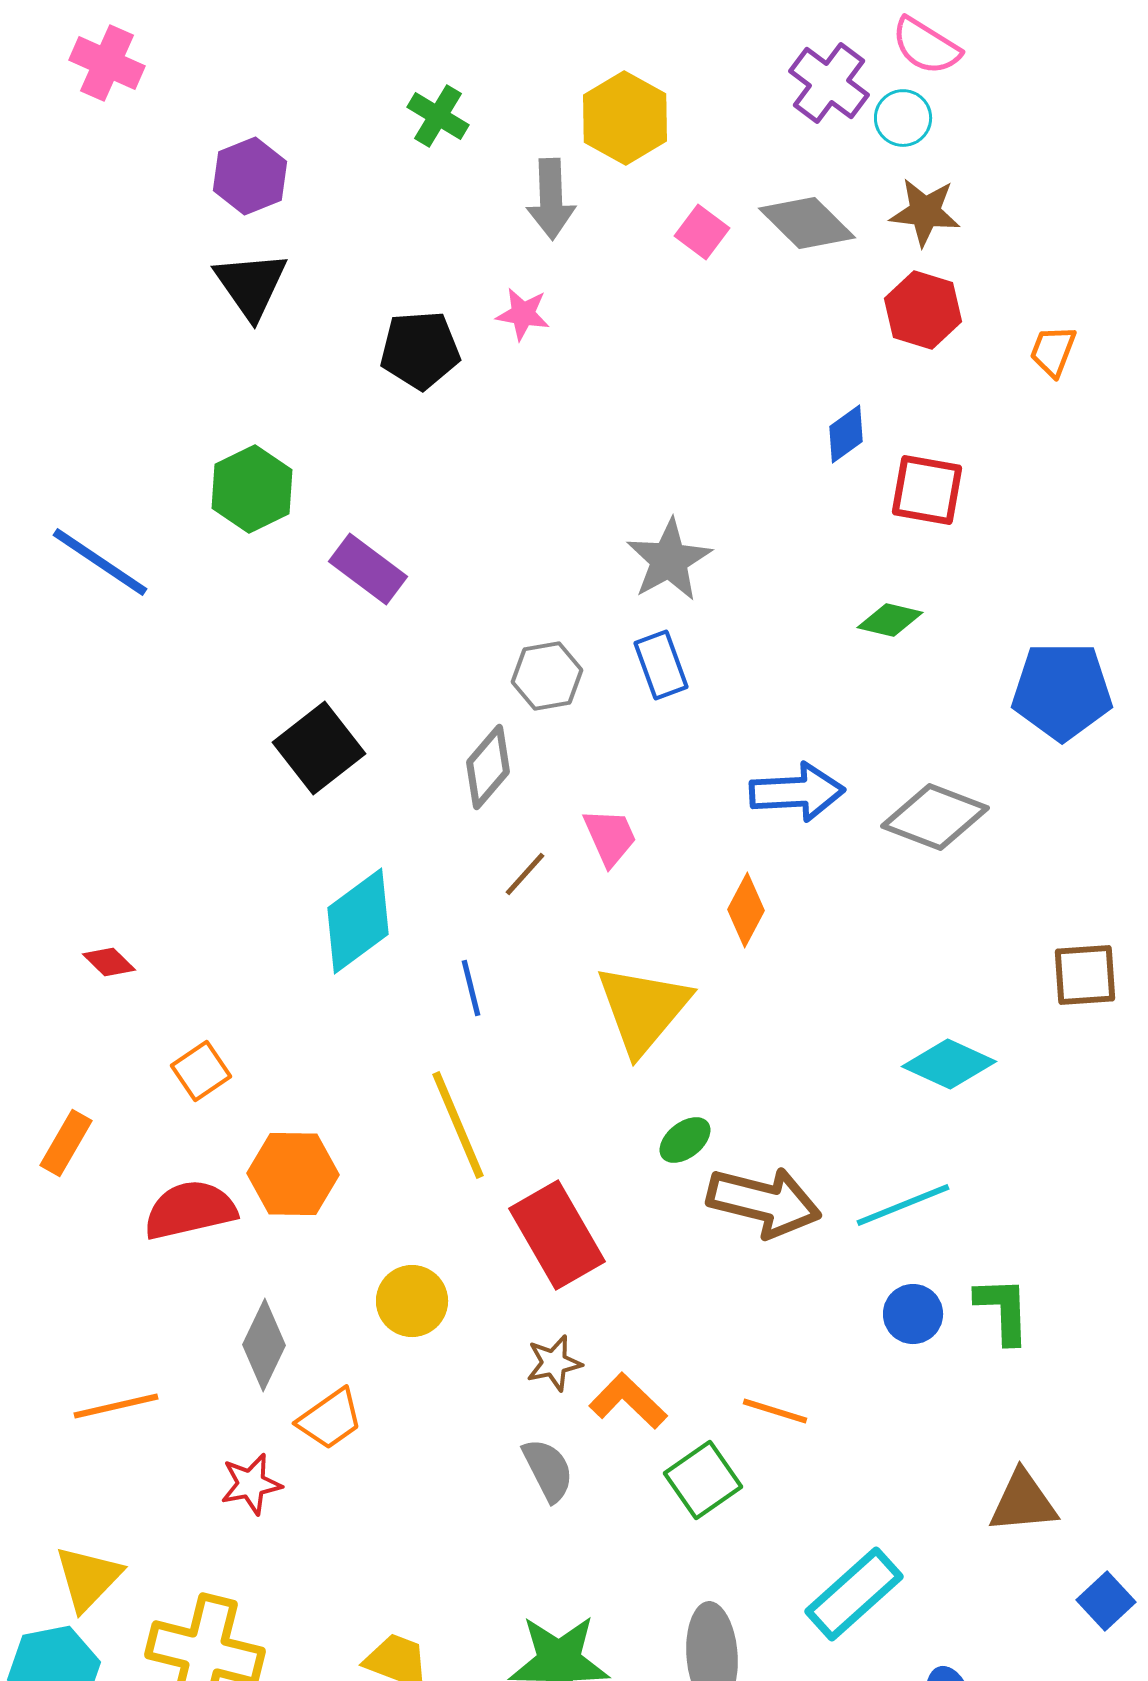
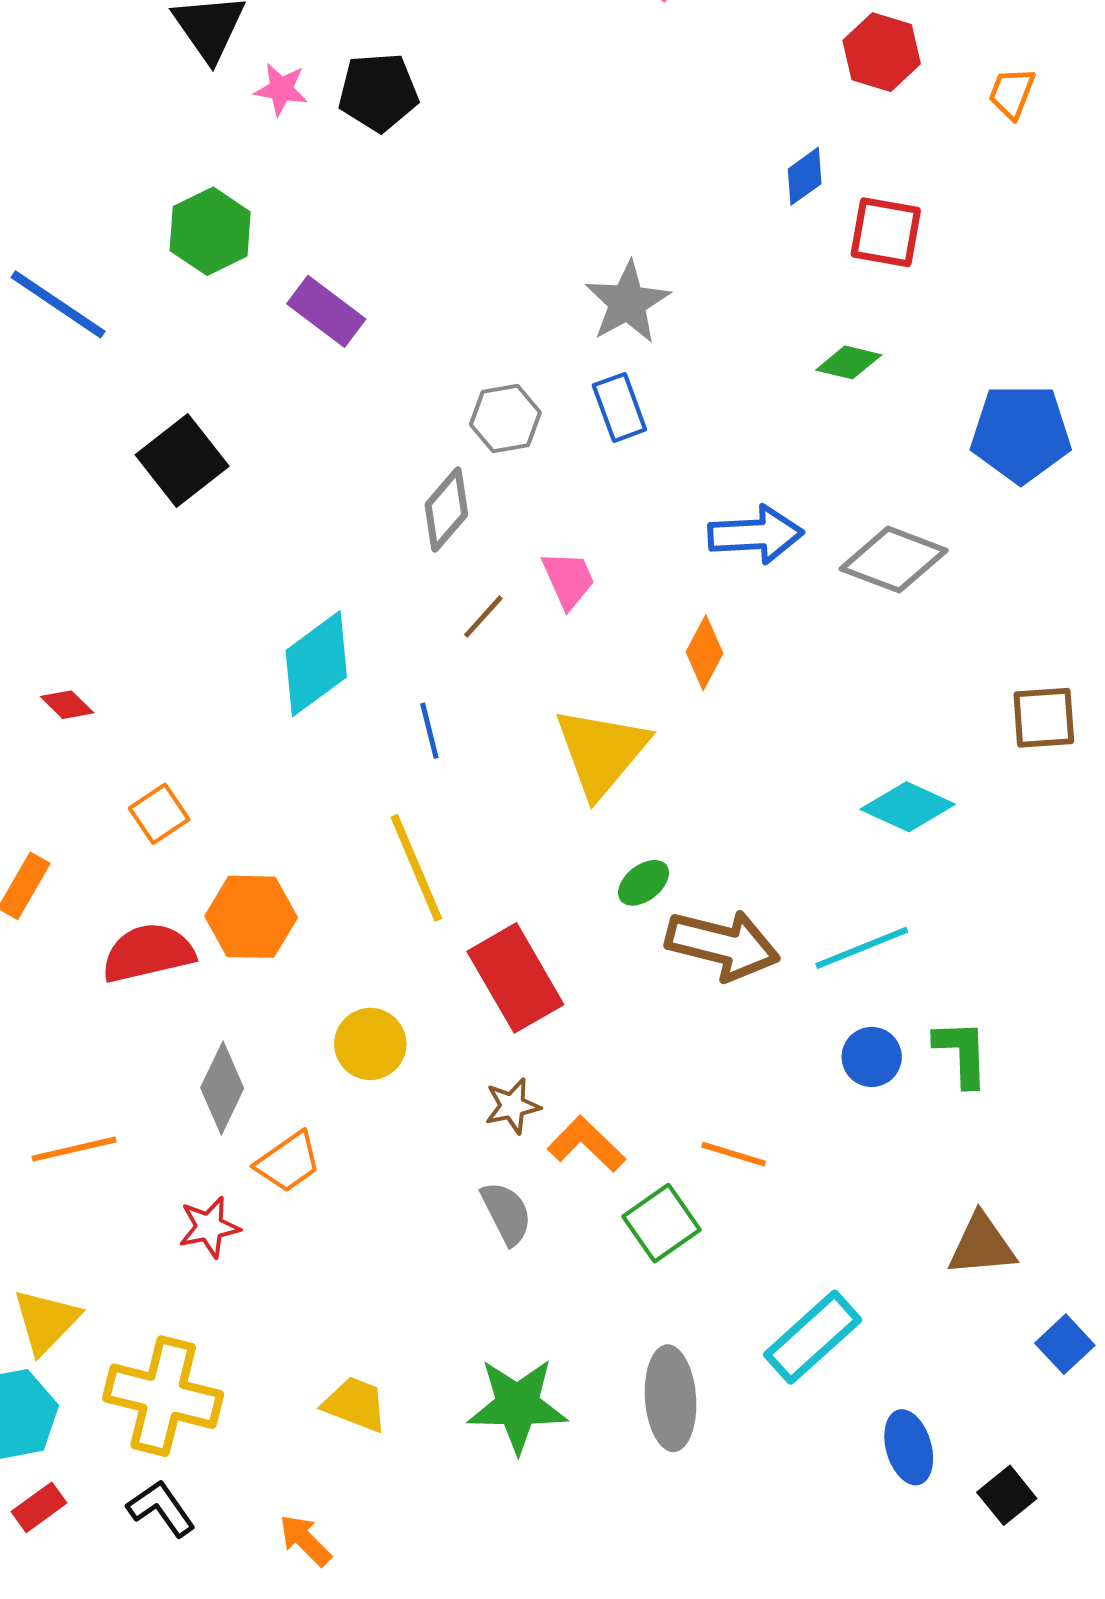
pink star: (523, 314) -> (281, 89), moved
black square: (319, 748) -> (182, 460), moved

